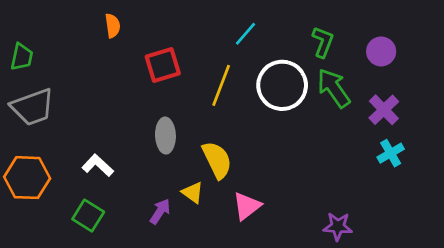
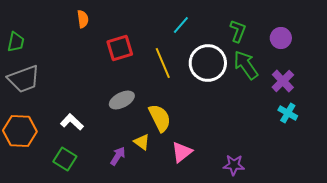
yellow line: (221, 85) -> (163, 63), turned -44
gray ellipse: (165, 136) -> (122, 100), turned 65
cyan cross: (391, 153) -> (288, 113), turned -30
purple star: (338, 226) -> (234, 165), moved

